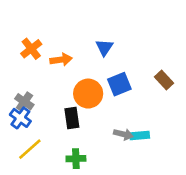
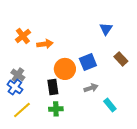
blue triangle: (104, 47) -> (106, 29), moved
gray arrow: (123, 134) -> (91, 88), moved, turned -32
cyan rectangle: (140, 136) -> (110, 105), moved, turned 56
green cross: (76, 159) -> (56, 109), moved

